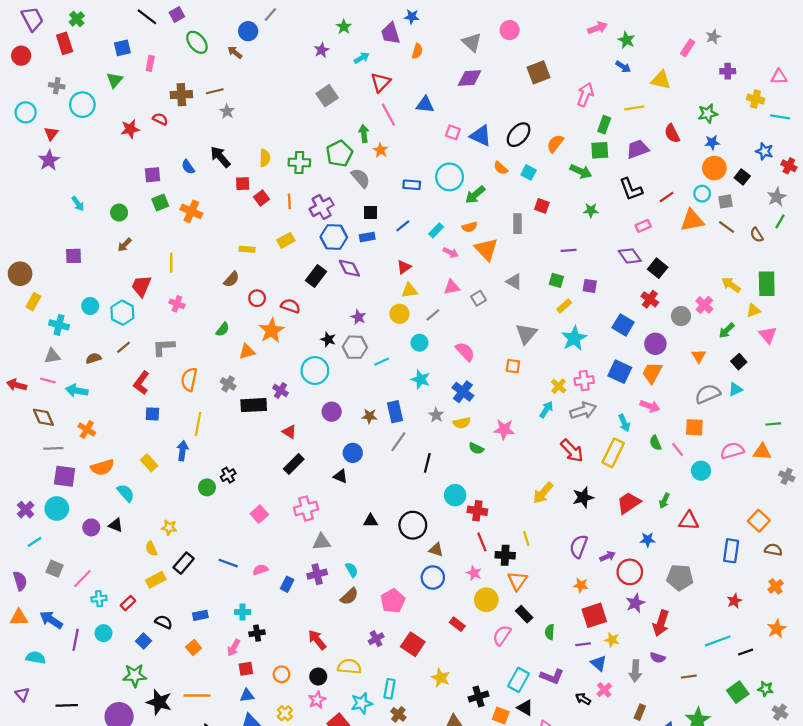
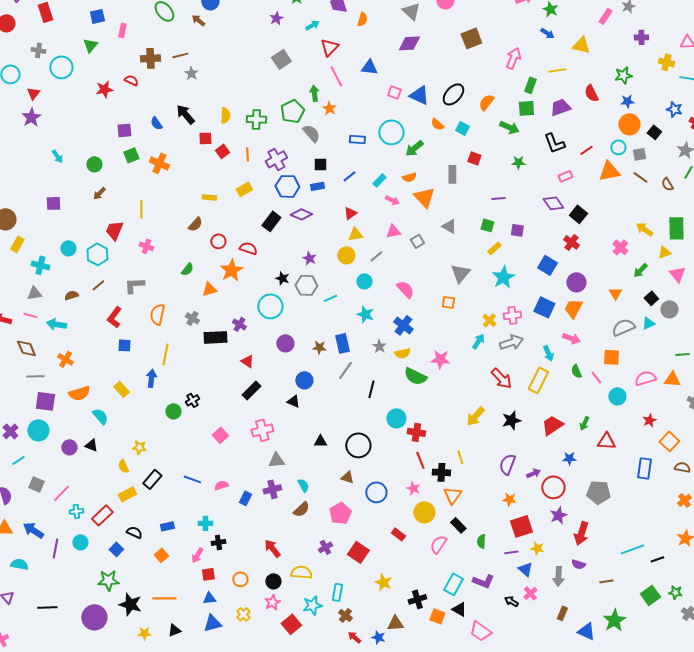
purple diamond: (349, 268) -> (301, 214), turned -40
gray circle: (681, 316) -> (669, 309), moved
green semicircle: (476, 448) -> (415, 376), size x1.6
brown triangle: (436, 550) -> (347, 477), moved
red star: (734, 601) -> (649, 420), moved
red rectangle: (128, 603) -> (102, 515), size x1.5

